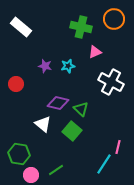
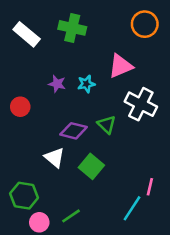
green cross: (81, 27) -> (72, 28), moved
pink triangle: (95, 52) -> (121, 66), size x1.5
green triangle: (81, 109) -> (107, 124), moved

